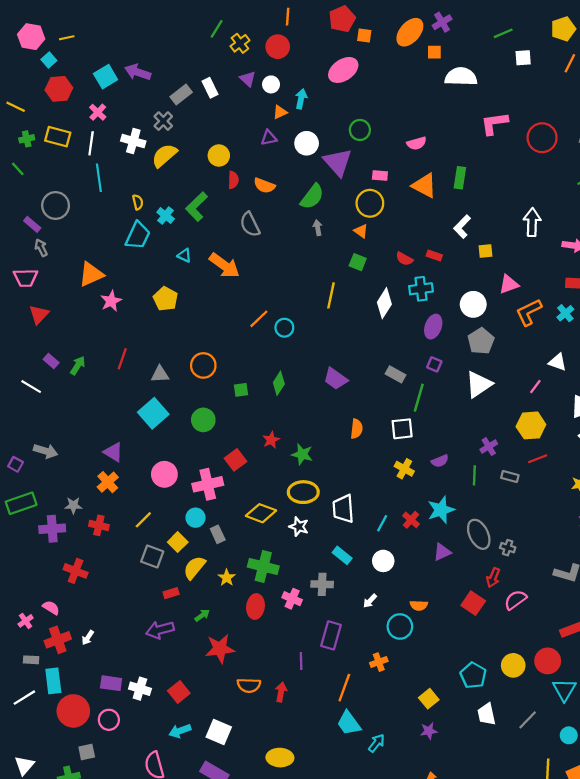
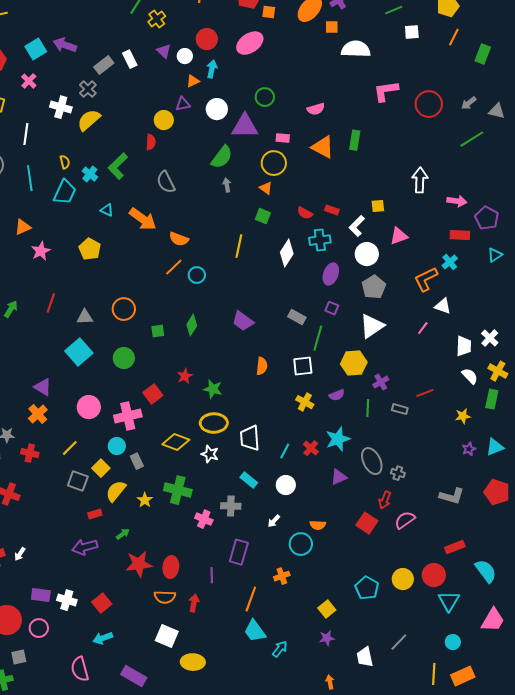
red circle: (278, 47) -> (207, 39), moved
white line: (91, 143) -> (26, 134), moved
yellow circle: (219, 156) -> (164, 120), moved
purple triangle: (338, 162) -> (245, 126), turned -48
cyan line: (99, 178) -> (30, 178), moved
orange semicircle: (264, 186) -> (179, 239), moved
white L-shape: (462, 227) -> (357, 226), moved
orange triangle: (91, 274) -> (23, 227), size x0.7
orange L-shape: (529, 312) -> (426, 279), moved
yellow hexagon: (531, 425) -> (354, 363), moved
red ellipse: (255, 606) -> (171, 567), moved
white trapezoid: (487, 714) -> (365, 657), moved
gray line: (528, 720) -> (399, 642), moved
white square: (219, 732) -> (167, 636), moved

